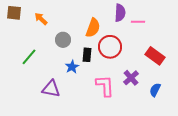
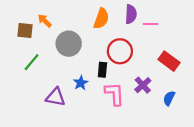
brown square: (14, 13) -> (25, 31), moved
orange semicircle: (93, 28) -> (101, 19), moved
gray circle: (63, 40) -> (69, 44), size x1.5
black rectangle: (87, 55) -> (102, 70), moved
blue star: (72, 67) -> (81, 83), moved

